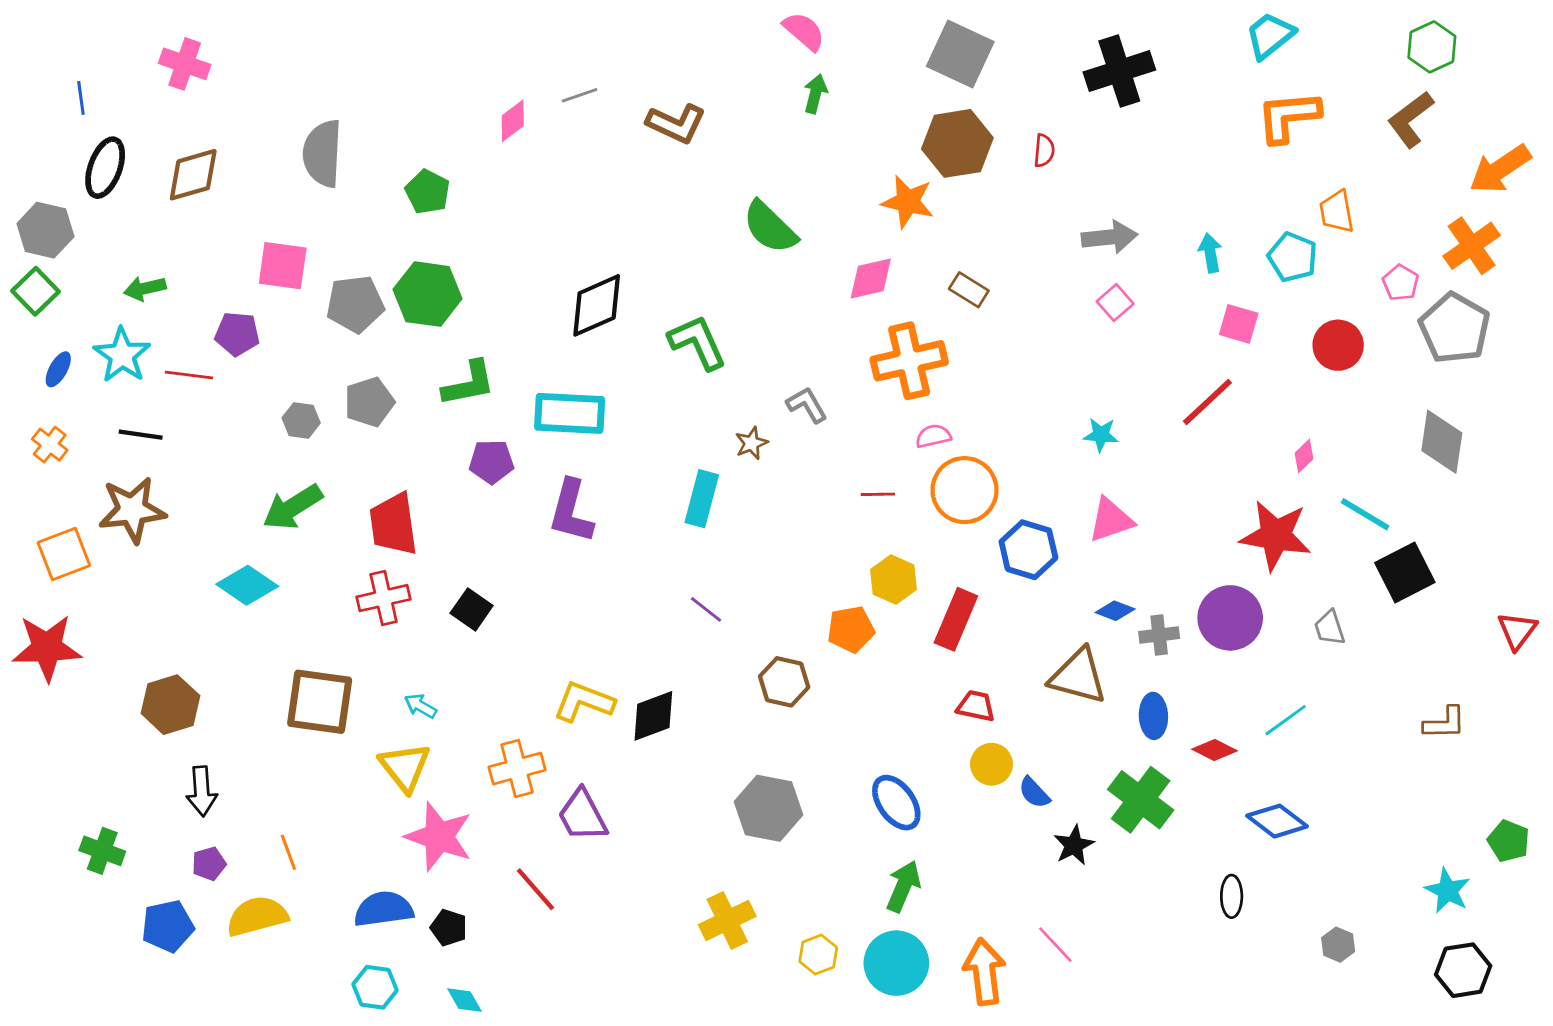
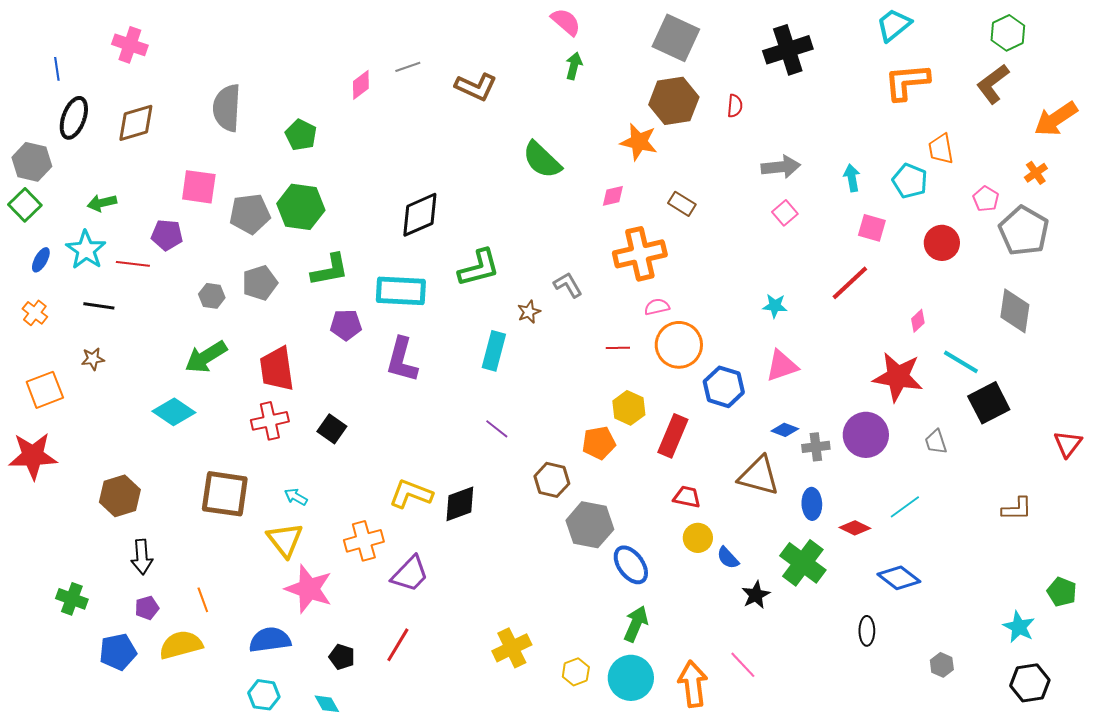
orange cross: (1472, 246) -> (1036, 173), size x0.6
pink diamond: (871, 278) -> (613, 196), size x0.7
green L-shape: (697, 342) -> (479, 268), moved, turned 99
brown star: (132, 510) -> (93, 359), size x0.5
gray hexagon: (768, 808) -> (590, 525), moved
purple trapezoid: (582, 815) -> (410, 574), turned -108
red line: (536, 889) -> (398, 645), moved, turned 72
black pentagon: (449, 928) -> (342, 657), moved

